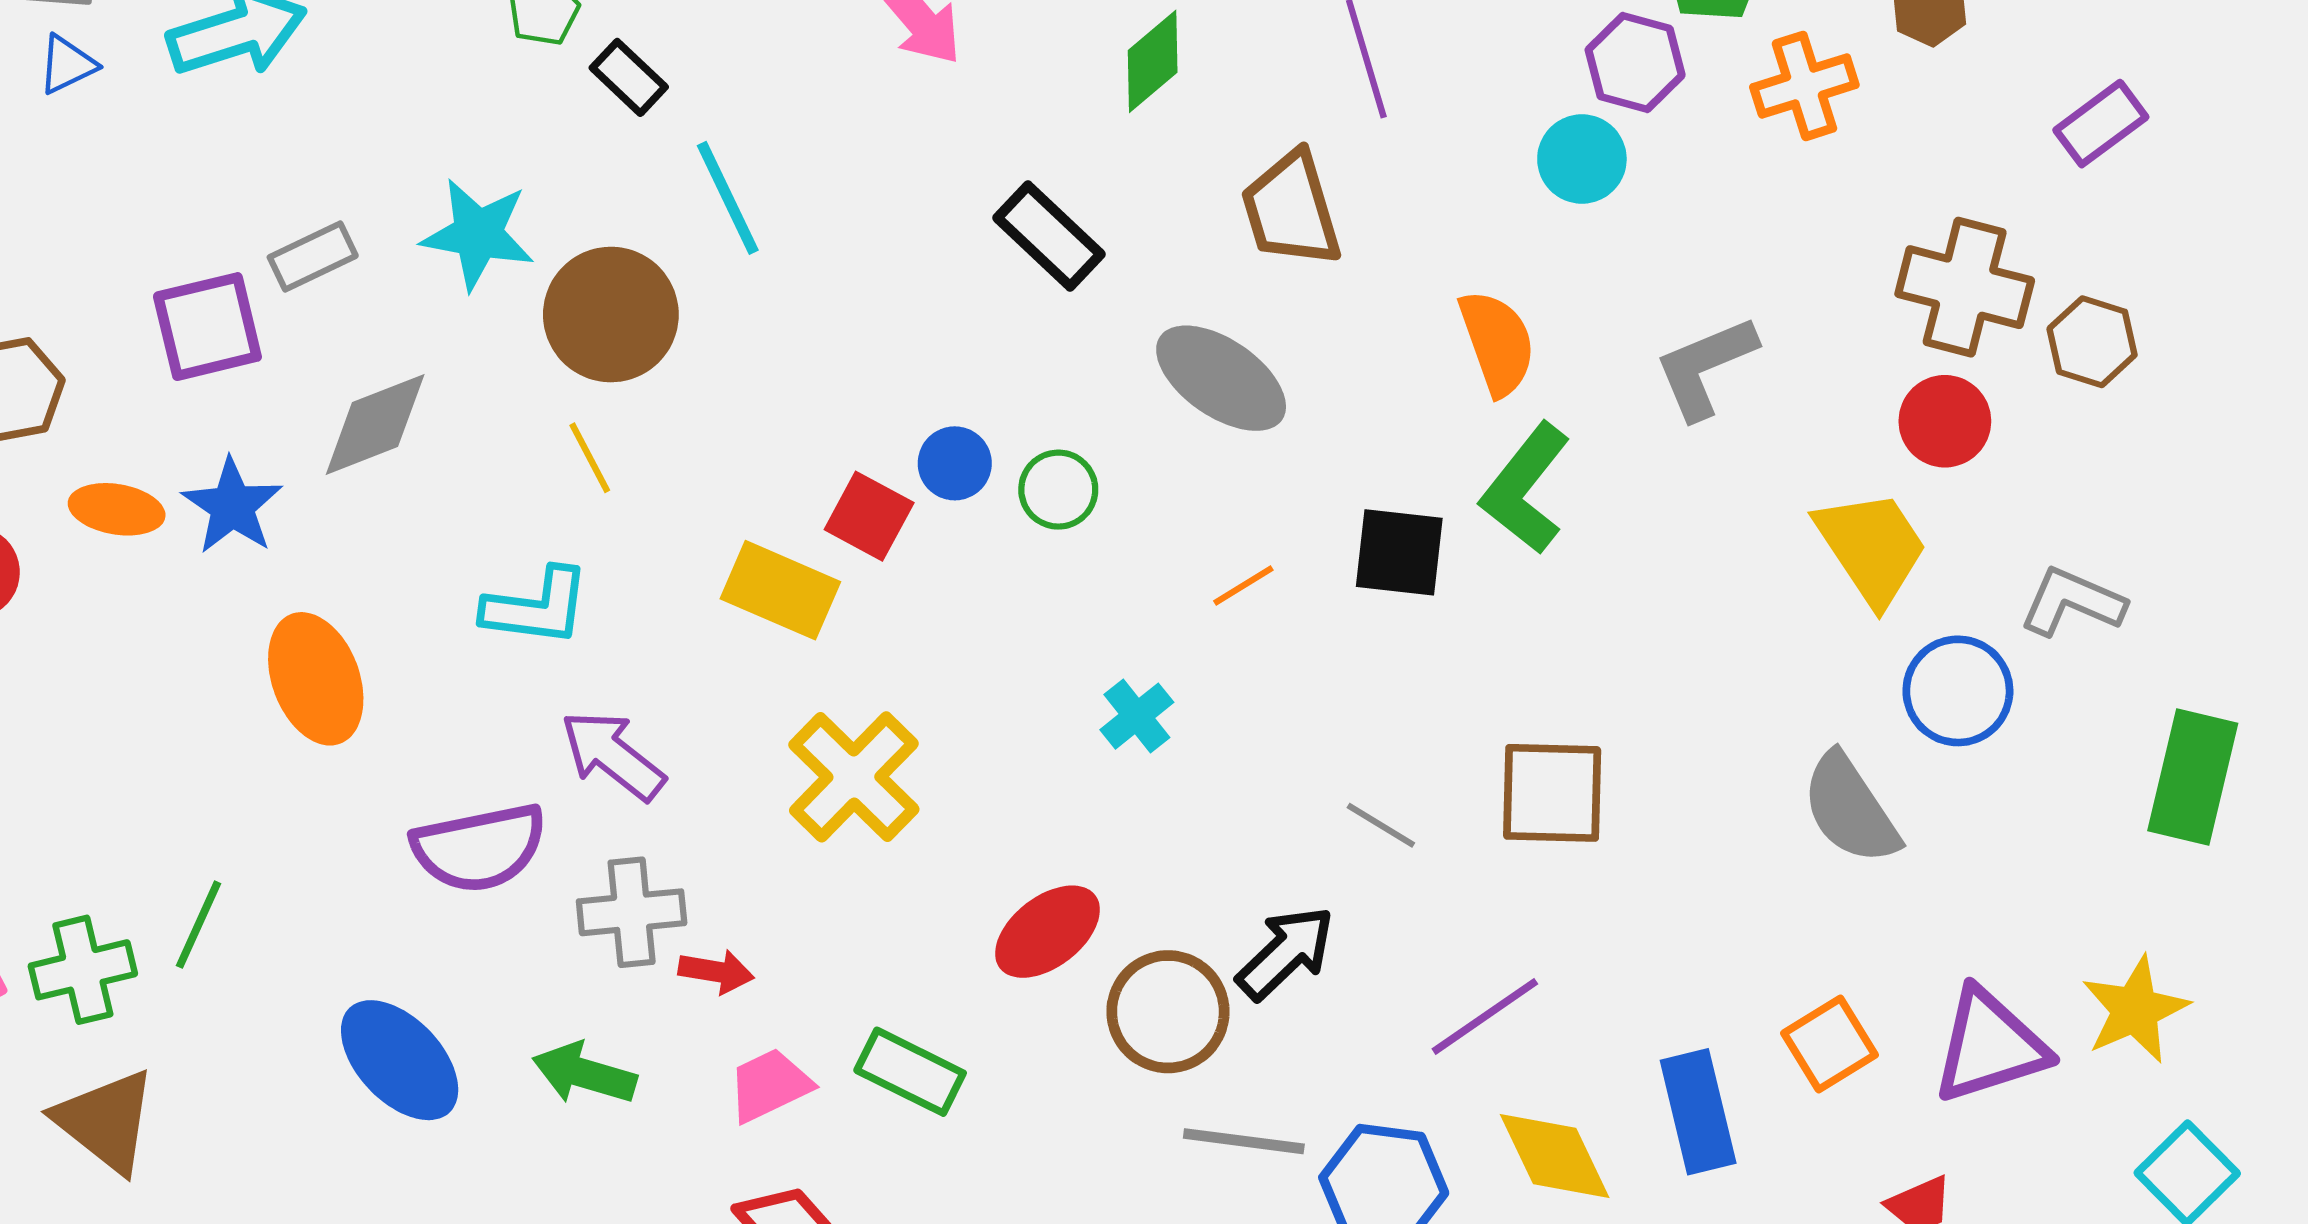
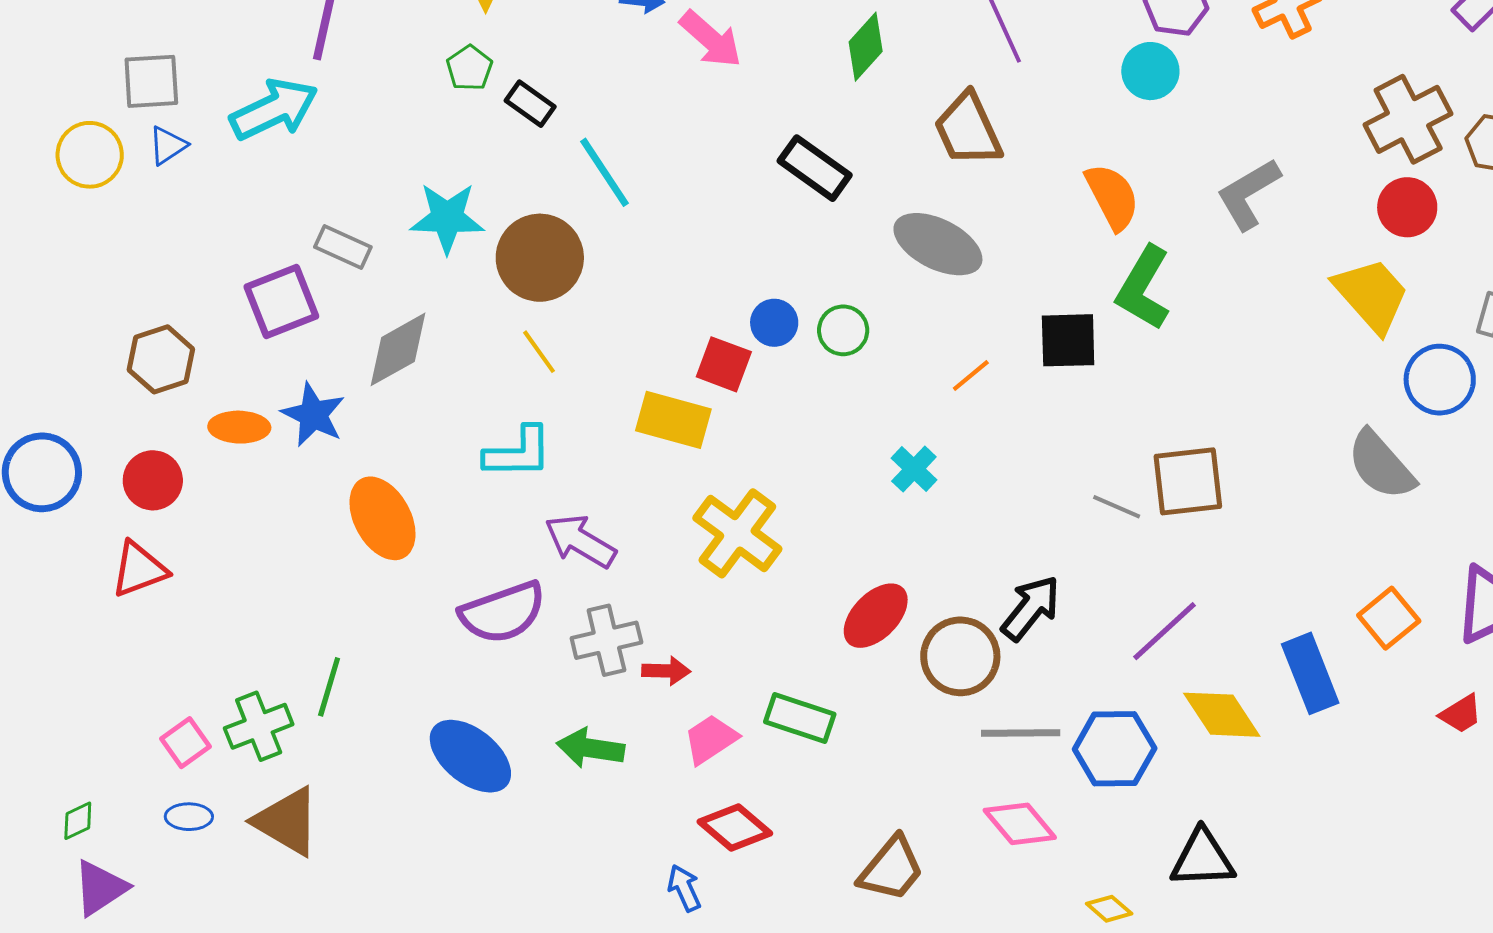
gray rectangle: (313, 256) -> (343, 247), turned 58
brown cross: (1965, 287) -> (1408, 119), turned -34
gray line: (1381, 825) -> (1117, 507), moved

